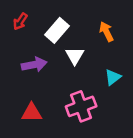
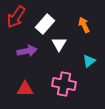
red arrow: (20, 21) -> (16, 17), size x1.6
pink cross: (81, 106) -> (64, 84), turned 30

